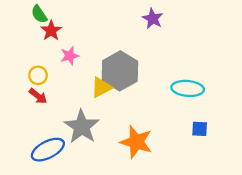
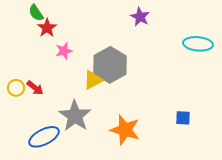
yellow circle: (38, 75) -> (16, 88), moved
cyan ellipse: (188, 88) -> (198, 44), moved

